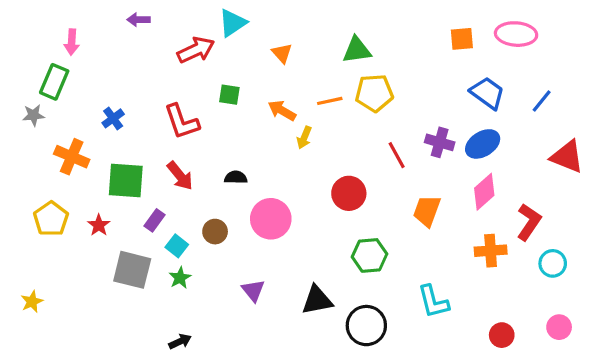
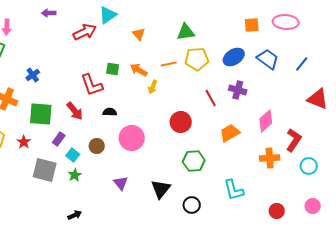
green square: (229, 95) -> (113, 69), moved
red L-shape: (182, 122) -> (92, 85), moved
blue ellipse: (483, 144) -> (234, 57), moved
orange trapezoid: (427, 211) -> (230, 133), turned 40
black triangle: (317, 300) -> (161, 189), turned -40
black circle: (366, 326) -> (192, 205), size x0.7

